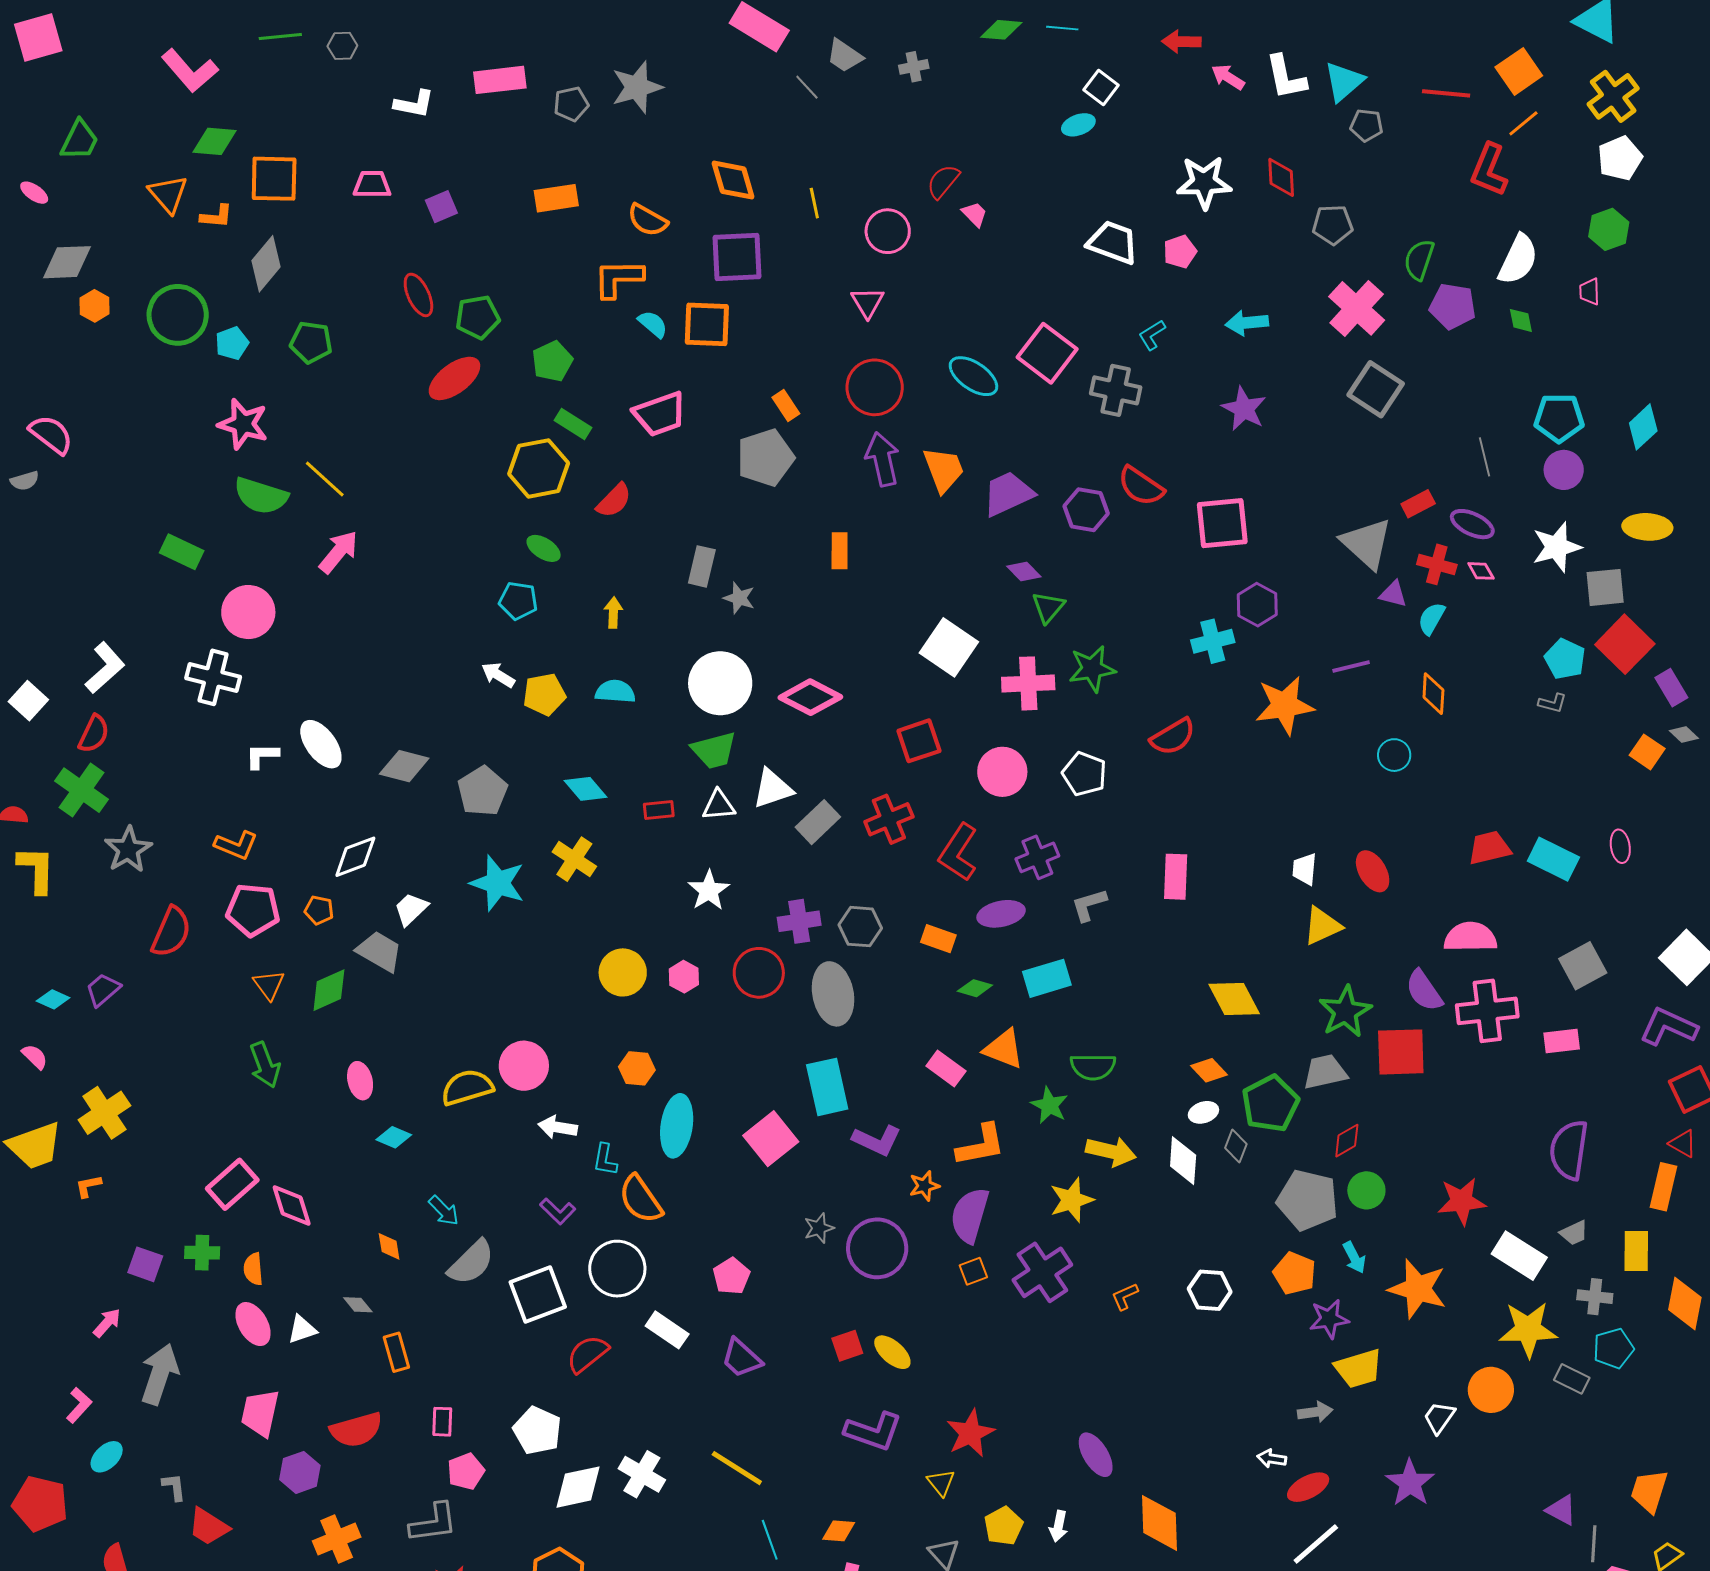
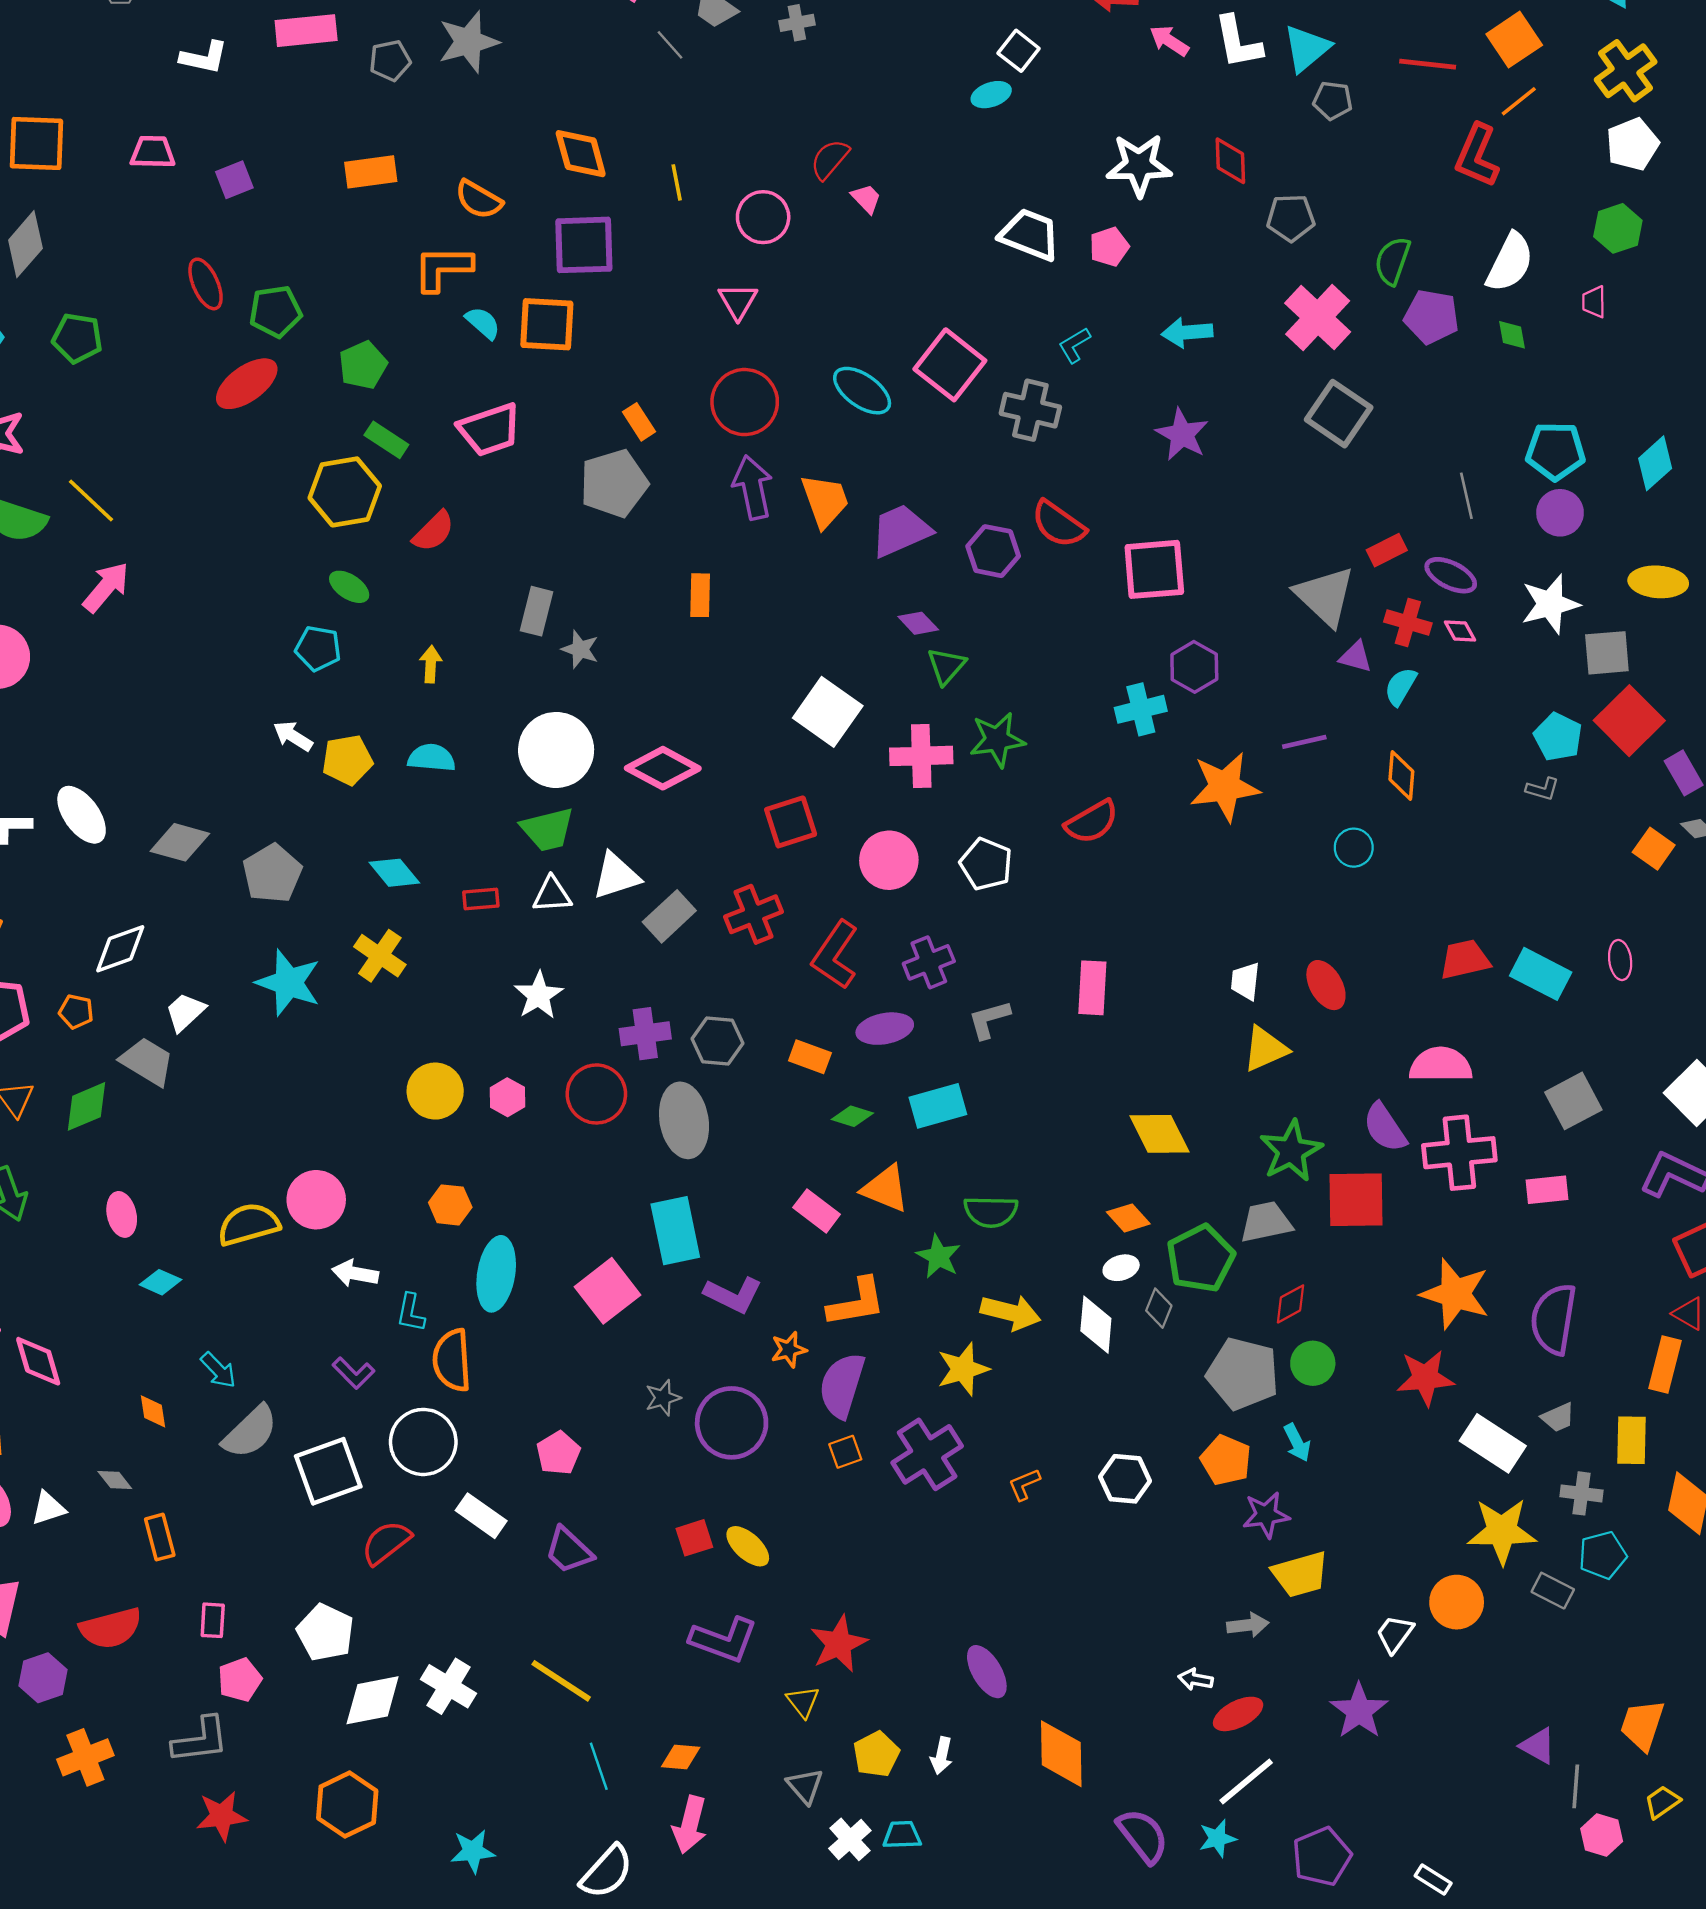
orange semicircle: (641, 1199) -> (452, 1360), turned 30
orange star: (1418, 1289) -> (1455, 1294), moved

